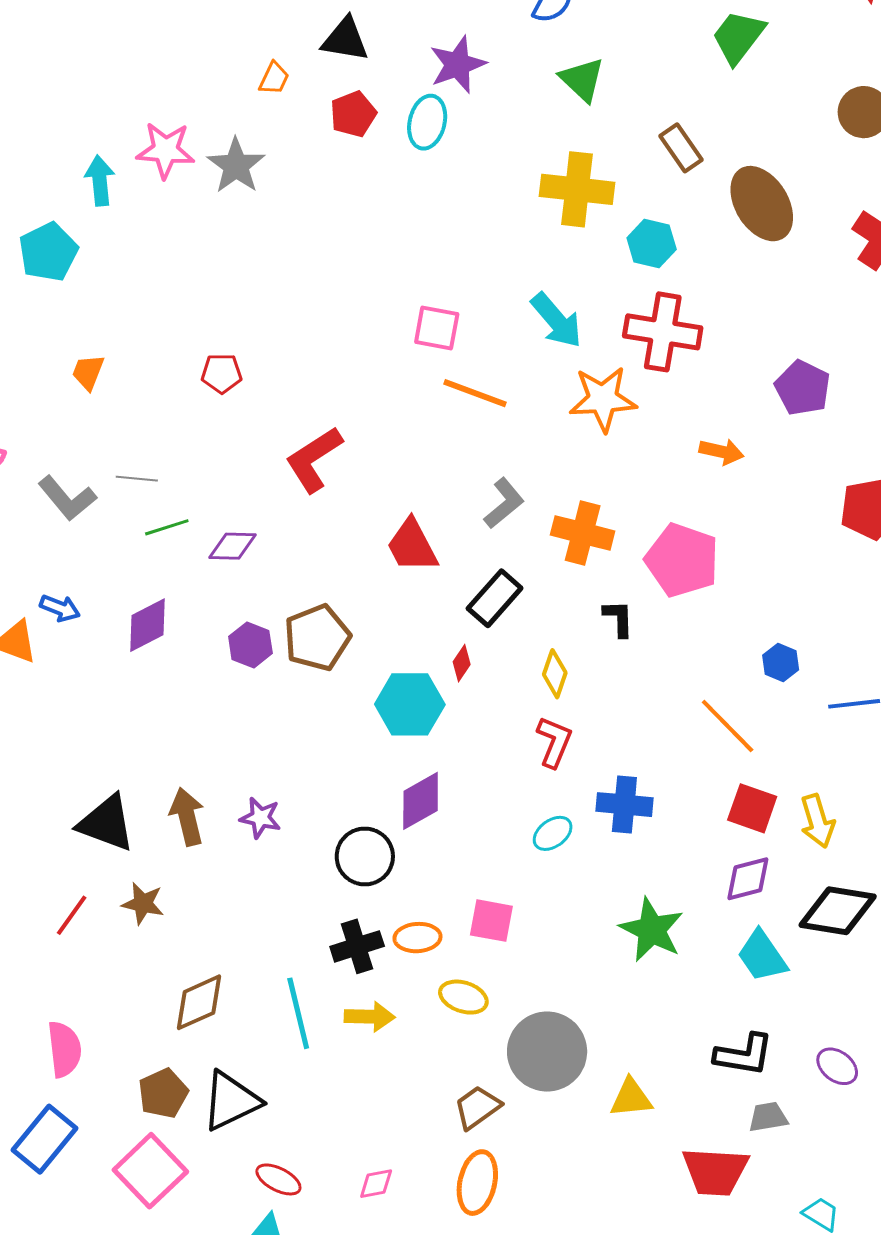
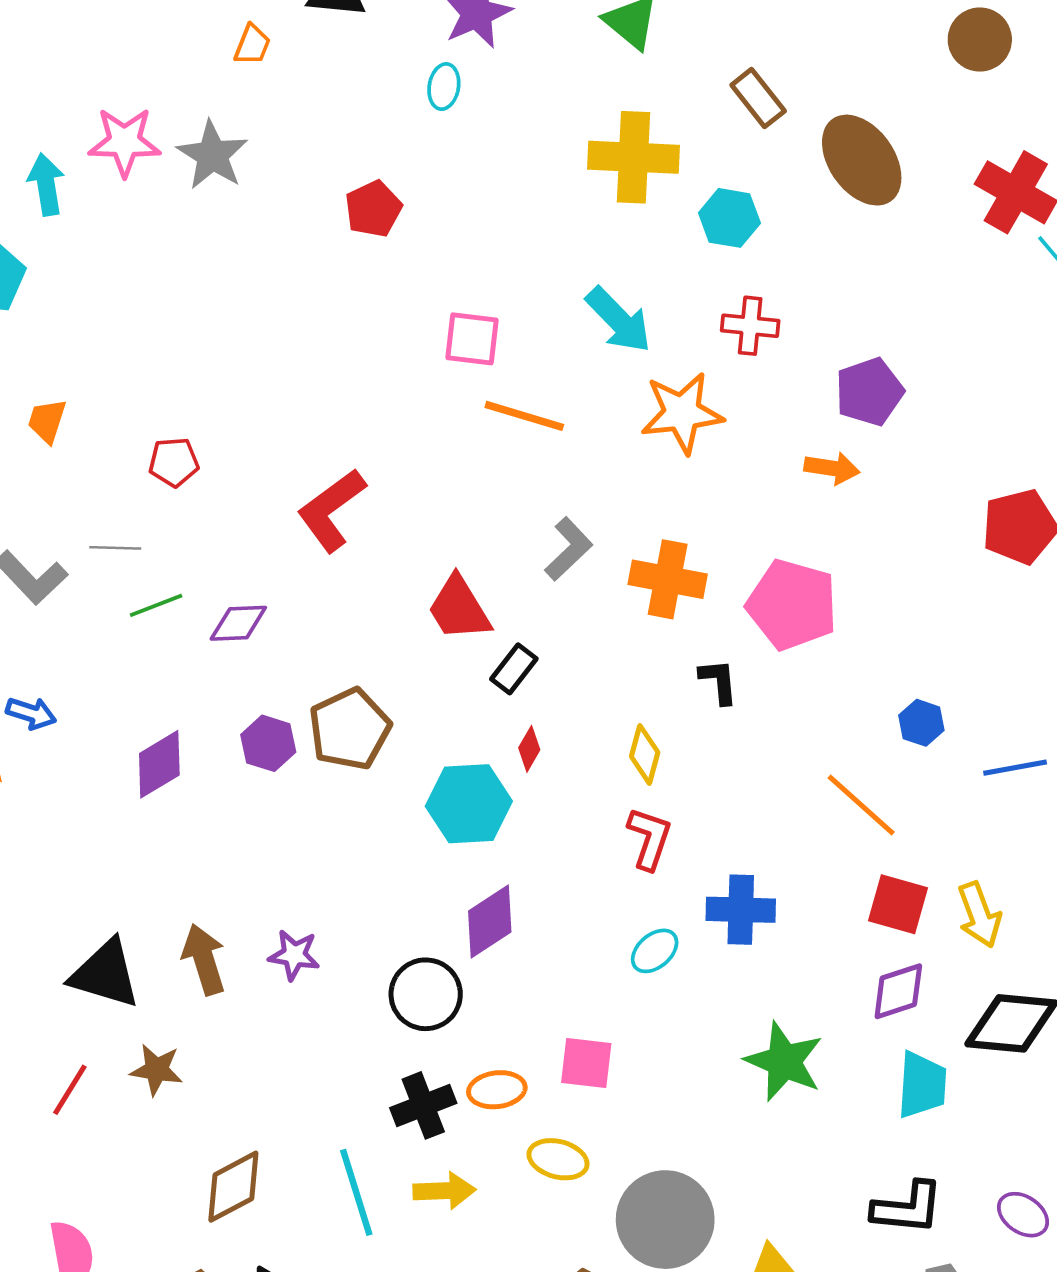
red pentagon: (353, 114) -> (373, 209), moved
cyan ellipse: (427, 122) -> (444, 87), size x0.7
red cross: (663, 332) -> (750, 326), size x0.6
red pentagon: (222, 373) -> (174, 462), moved
purple pentagon: (803, 388) -> (869, 392), moved, turned 30
black rectangle: (495, 598) -> (514, 669), moved, size x0.7
purple diamond: (148, 625) -> (159, 764), moved
cyan trapezoid: (762, 956) -> (922, 1085), turned -138

